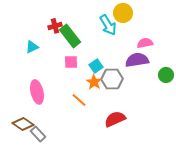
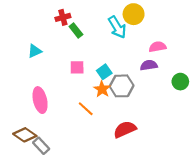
red cross: (55, 26) -> (63, 17), moved
green rectangle: (70, 36) -> (76, 30), moved, size x0.6
purple semicircle: (137, 60) -> (149, 65), size x0.7

